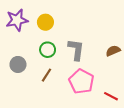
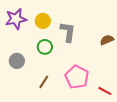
gray L-shape: (76, 50) -> (68, 32), moved
brown semicircle: (113, 51) -> (107, 40), moved
brown line: (47, 75) -> (44, 82), moved

